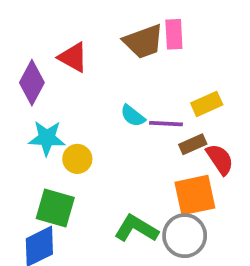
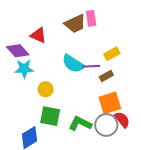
purple diamond: (32, 83) -> (18, 51), turned -65
cyan semicircle: (133, 116) -> (73, 64), size x1.6
cyan star: (47, 138) -> (24, 69), moved
red semicircle: (220, 159) -> (122, 120), moved
green square: (55, 208) -> (50, 116), moved

